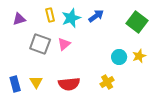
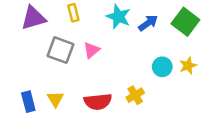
blue arrow: (96, 16) -> (148, 23), moved
cyan star: (71, 18) -> (118, 17), moved, turned -30
purple triangle: (19, 19) -> (33, 18), size x1.5
yellow cross: (107, 82) -> (135, 95), moved

